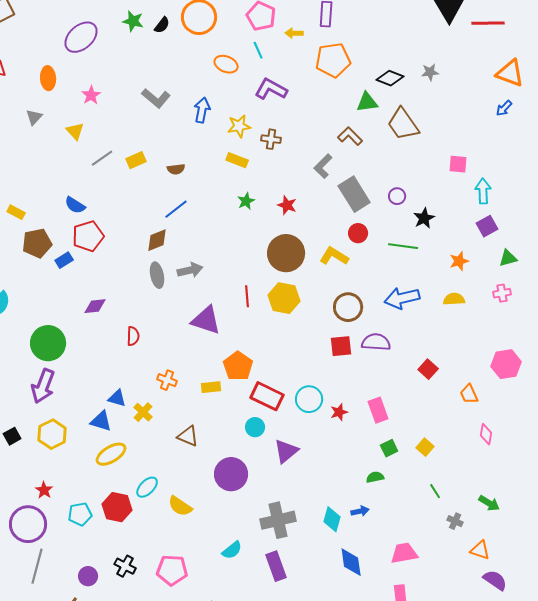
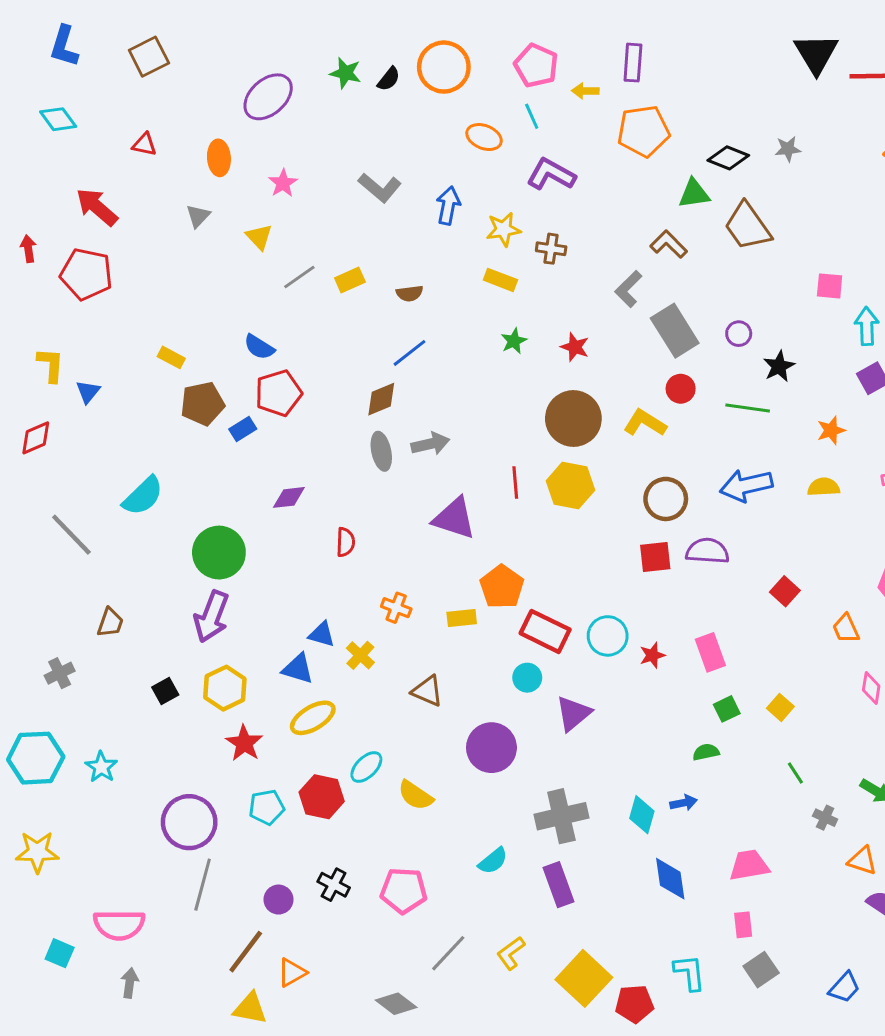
red star: (44, 490) -> (244, 743), moved, size x1.4

